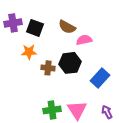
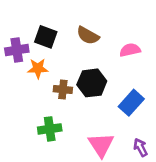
purple cross: (13, 23) -> (17, 50), moved
pink semicircle: (84, 40) -> (130, 50), moved
green cross: (52, 110) -> (50, 129), moved

